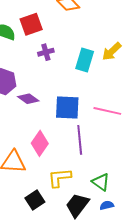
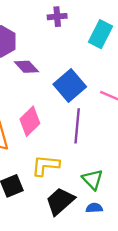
blue square: (67, 107) -> (70, 85), turned 36

